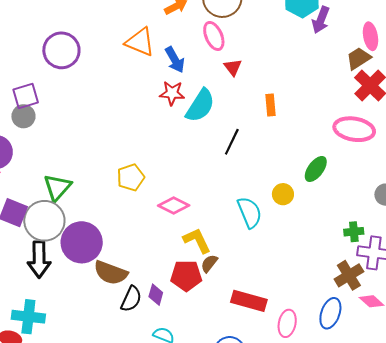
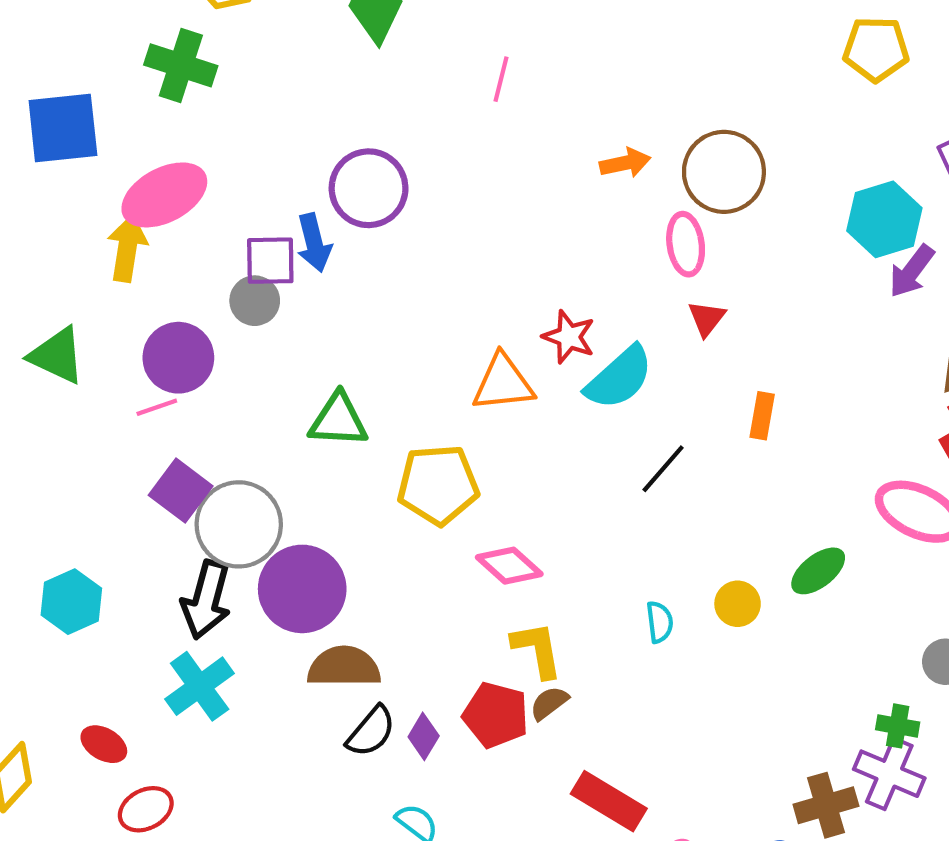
orange triangle: (140, 42) -> (503, 383), moved, turned -44
blue arrow: (175, 60) -> (314, 243), moved
yellow pentagon: (131, 177) -> (438, 485), size x1.4
green triangle: (57, 187) -> (338, 420), moved, turned 36
cyan semicircle: (250, 212) -> (660, 622), size x0.6
green cross: (354, 232) -> (898, 726), moved
brown semicircle: (111, 273) -> (344, 667), turned 144
cyan cross: (28, 317) -> (200, 686), moved, turned 32

